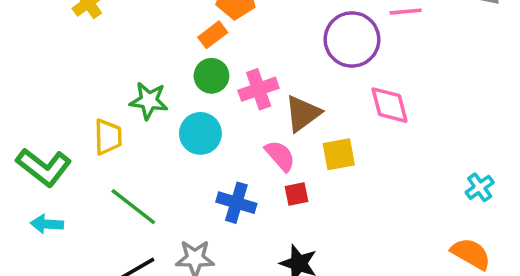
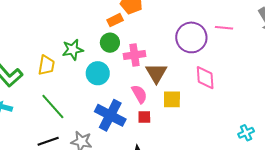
green star: (149, 101) -> (73, 50), turned -30
brown triangle: (303, 113) -> (156, 73), turned -35
blue cross: (236, 203) -> (110, 115), size x1.4

